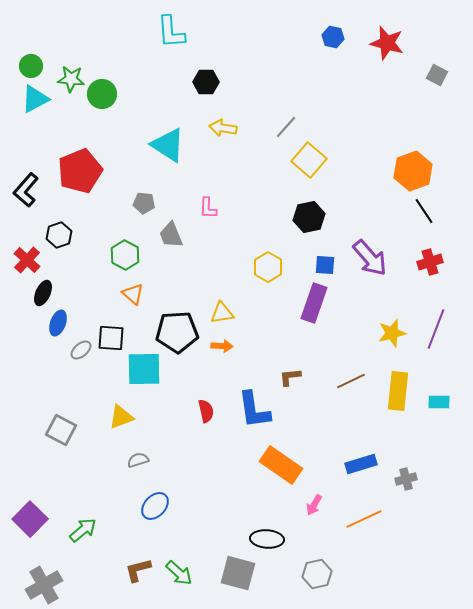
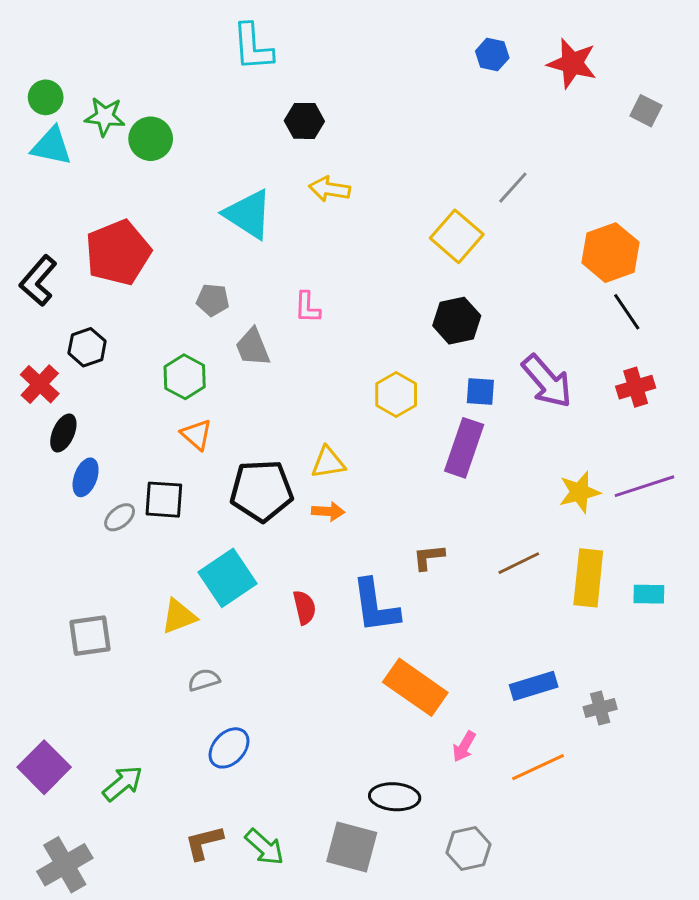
cyan triangle: (35, 99) -> (52, 146), turned 40
gray line: (286, 127) -> (513, 188), moved
purple line: (436, 329) -> (645, 486), turned 51
cyan square: (144, 369) -> (228, 578), moved, turned -33
gray square: (61, 430) -> (90, 636), turned -36

